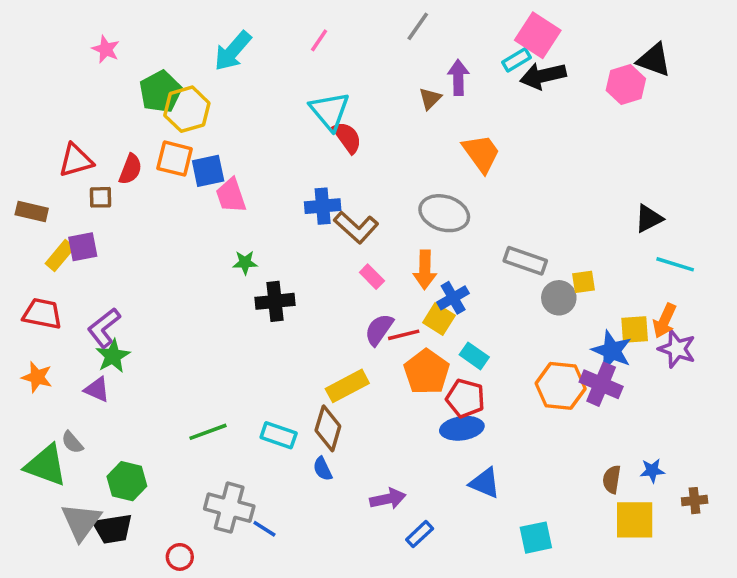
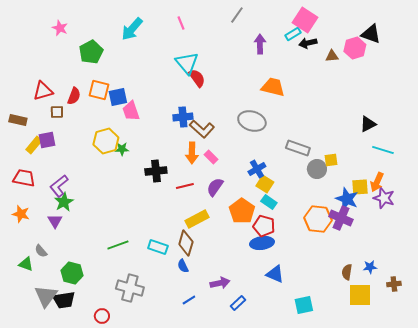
pink line: (319, 40) -> (181, 23), turned -56
black arrow: (543, 76) -> (308, 43), size x0.7
brown triangle: (430, 99) -> (332, 56), moved, turned 40
yellow hexagon: (187, 109) -> (106, 141), moved
orange trapezoid: (481, 153) -> (273, 87), turned -40
green star: (245, 263) -> (122, 149), moved
orange arrow: (425, 270) -> (192, 153), moved
yellow square: (439, 319) -> (265, 184), moved
red line: (404, 335) -> (185, 186), moved
purple triangle: (97, 389) -> (55, 221), turned 35
green triangle: (46, 465) -> (26, 264), size x0.6
blue line: (264, 529) -> (189, 300), moved, turned -64

